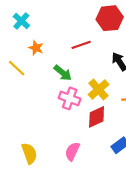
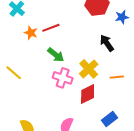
red line: (81, 45) -> (51, 28), moved
yellow line: (17, 68) -> (14, 73), moved

